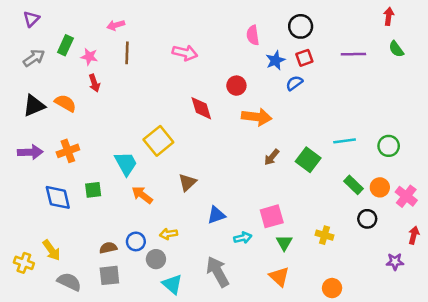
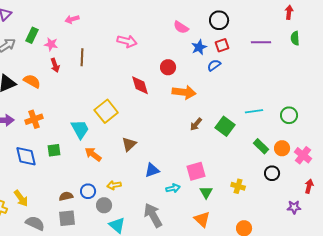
pink semicircle: (253, 35) -> (181, 27), turned -49
green semicircle: (396, 49) -> (295, 38), turned 32
brown line: (127, 53) -> (82, 57), moved

